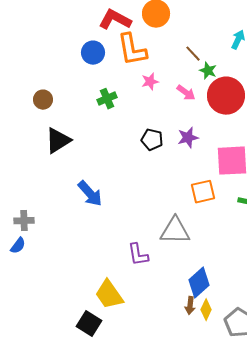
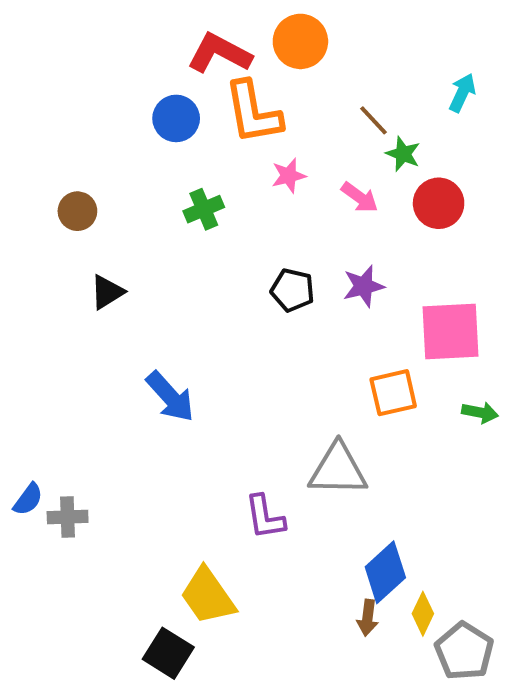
red circle: (226, 96) -> (439, 203), size x0.7
black triangle: (58, 141) -> (107, 292), size x0.7
gray cross: (24, 221) -> (68, 517), moved
yellow diamond: (206, 310) -> (423, 614), moved

